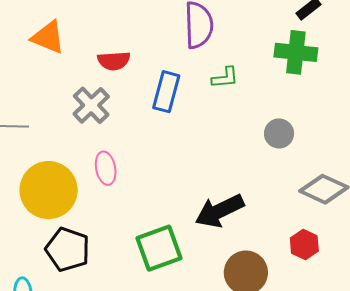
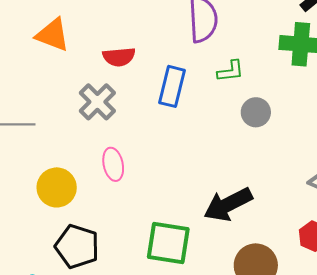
gray circle: (279, 133) -> (256, 112), moved
yellow circle: (49, 190) -> (57, 187), size x0.7
green square: (159, 248) -> (168, 243), turned 30

